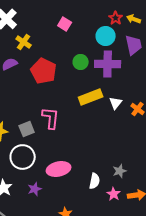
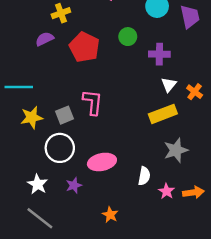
yellow cross: (24, 42) -> (61, 13), turned 35
purple cross: (108, 64) -> (159, 54), moved, size x0.7
yellow rectangle: (91, 97) -> (163, 114), moved
gray star: (120, 171) -> (176, 150), moved, size x1.5

